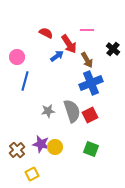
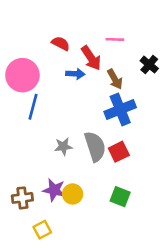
blue arrow: (57, 56) -> (75, 74), turned 40
pink circle: (17, 57) -> (22, 75), size x1.6
brown cross: (17, 150) -> (22, 198), turned 35

